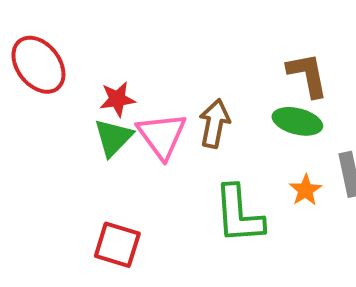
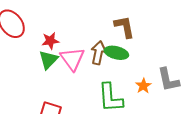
brown L-shape: (307, 75) -> (124, 27), moved
green ellipse: (297, 121) -> (116, 53), moved

